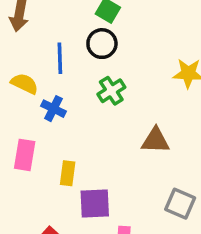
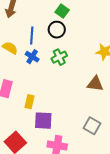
blue cross: (54, 109) -> (32, 57), moved
brown triangle: (155, 140) -> (95, 84), moved

